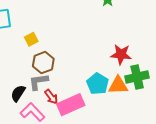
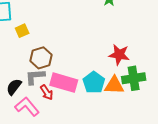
yellow square: (31, 39) -> (22, 31), moved
pink rectangle: (71, 105) -> (64, 83), moved, turned 36

